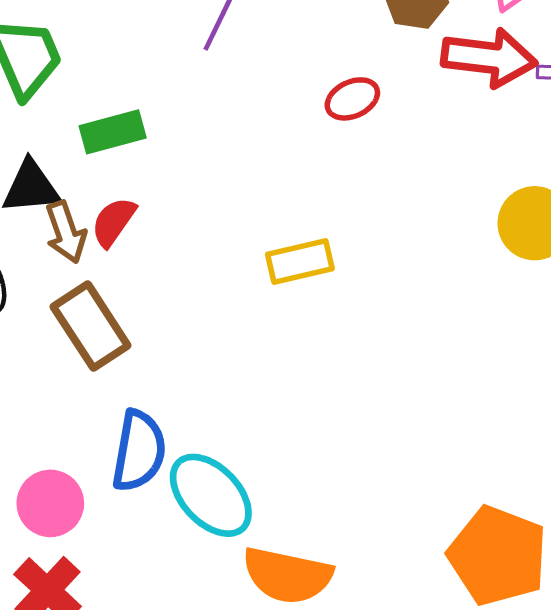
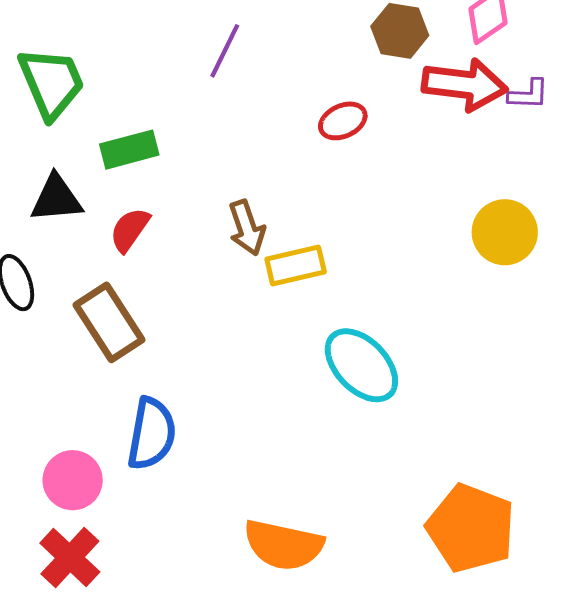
brown arrow: (66, 232) -> (247, 228), moved
cyan ellipse: (211, 495) -> (361, 365), moved

